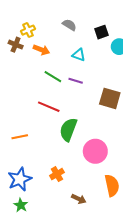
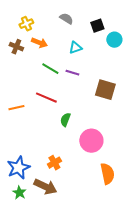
brown cross: (16, 45) -> (16, 47), moved
cyan triangle: (79, 55) -> (75, 48), turned -40
green semicircle: (68, 129) -> (65, 120), size x0.6
orange line: (20, 137) -> (16, 108), moved
brown arrow: (79, 199) -> (45, 187), moved, size x1.6

